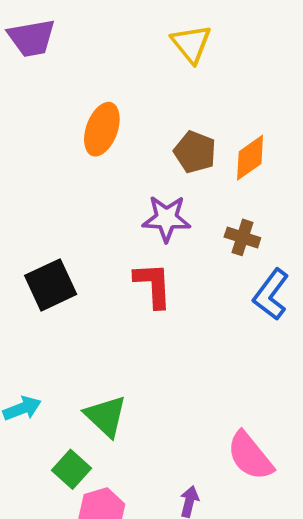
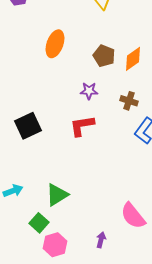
purple star: (166, 218) -> (89, 91), size x0.7
red L-shape: (153, 285) -> (82, 126), turned -96
green triangle: (106, 416) -> (57, 195), turned 45

